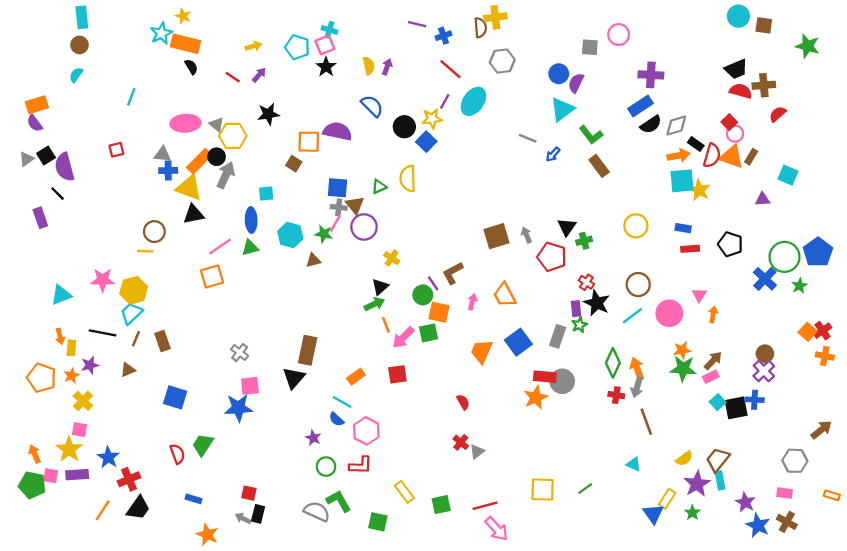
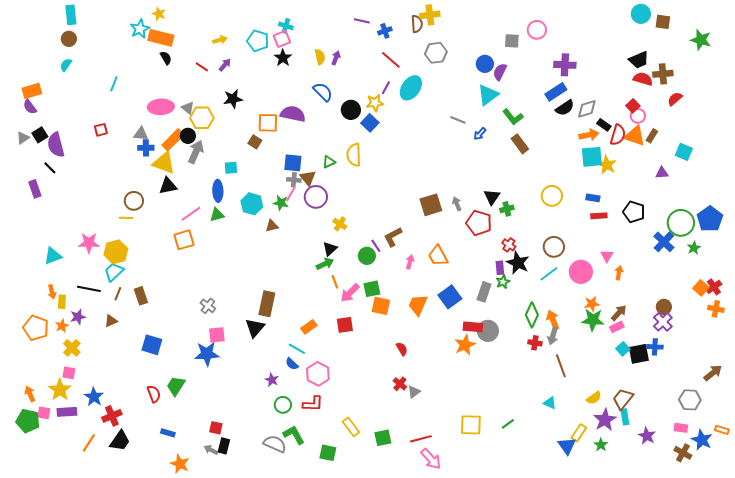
orange square: (439, 312) -> (381, 306), moved
blue star: (758, 525) -> (702, 440), moved

